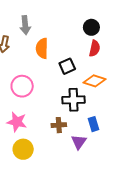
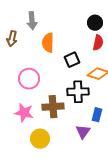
blue rectangle: (94, 124) -> (97, 115), turned 32
brown cross: (59, 125) -> (53, 107), moved, size x1.5
yellow circle: (23, 149) -> (40, 139), moved

